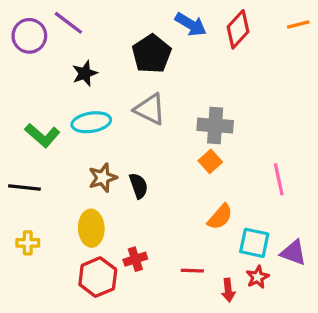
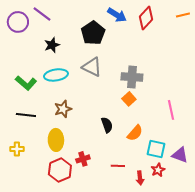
black semicircle: (139, 186) -> (107, 125), moved
black line: (24, 187) -> (26, 115), moved

